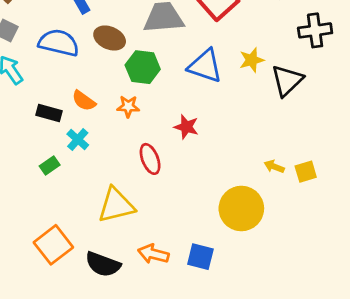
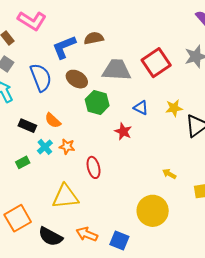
blue semicircle: (59, 43) -> (41, 77), turned 48
blue triangle: (205, 66) -> (141, 108), size x0.6
orange star: (128, 106) -> (67, 147), moved
red star: (186, 127) -> (123, 131), moved
yellow arrow: (274, 167) -> (169, 174), moved

